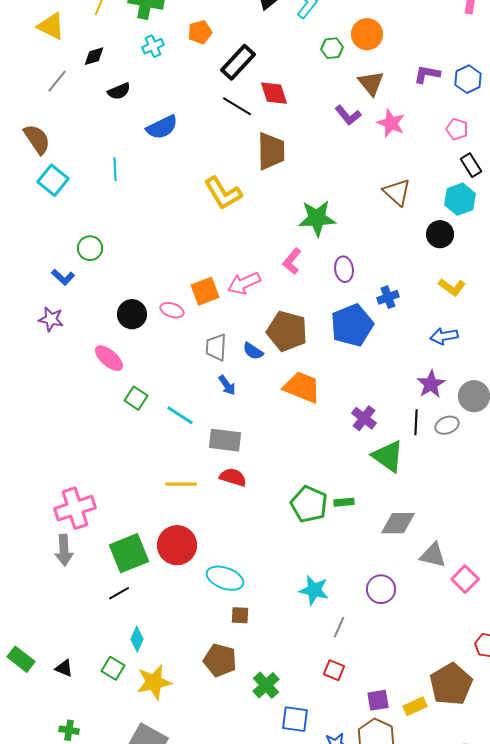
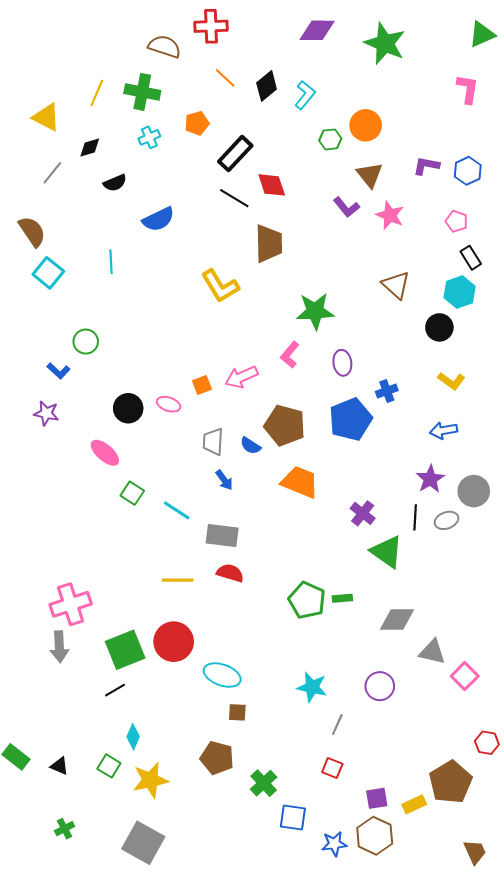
orange square: (205, 291) -> (202, 385), size x0.7
green cross: (69, 730) -> (65, 829), turned -36

